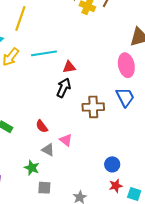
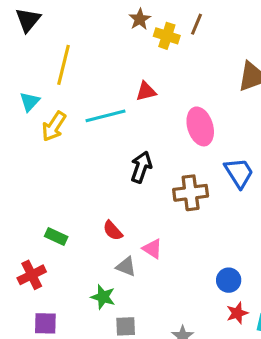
pink ellipse: (126, 65) -> (200, 126), moved
red triangle: (69, 67) -> (146, 91), moved

